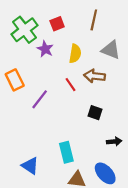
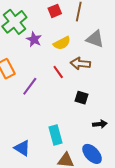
red square: (57, 24) -> (55, 11), moved
yellow semicircle: (75, 54) -> (62, 43), turned 54

